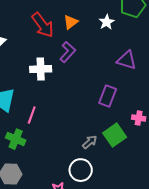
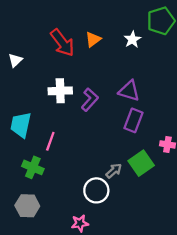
purple L-shape: (68, 52) -> (90, 100), moved
purple triangle: (127, 60) -> (129, 91), moved
white circle: (81, 170) -> (96, 190), moved

